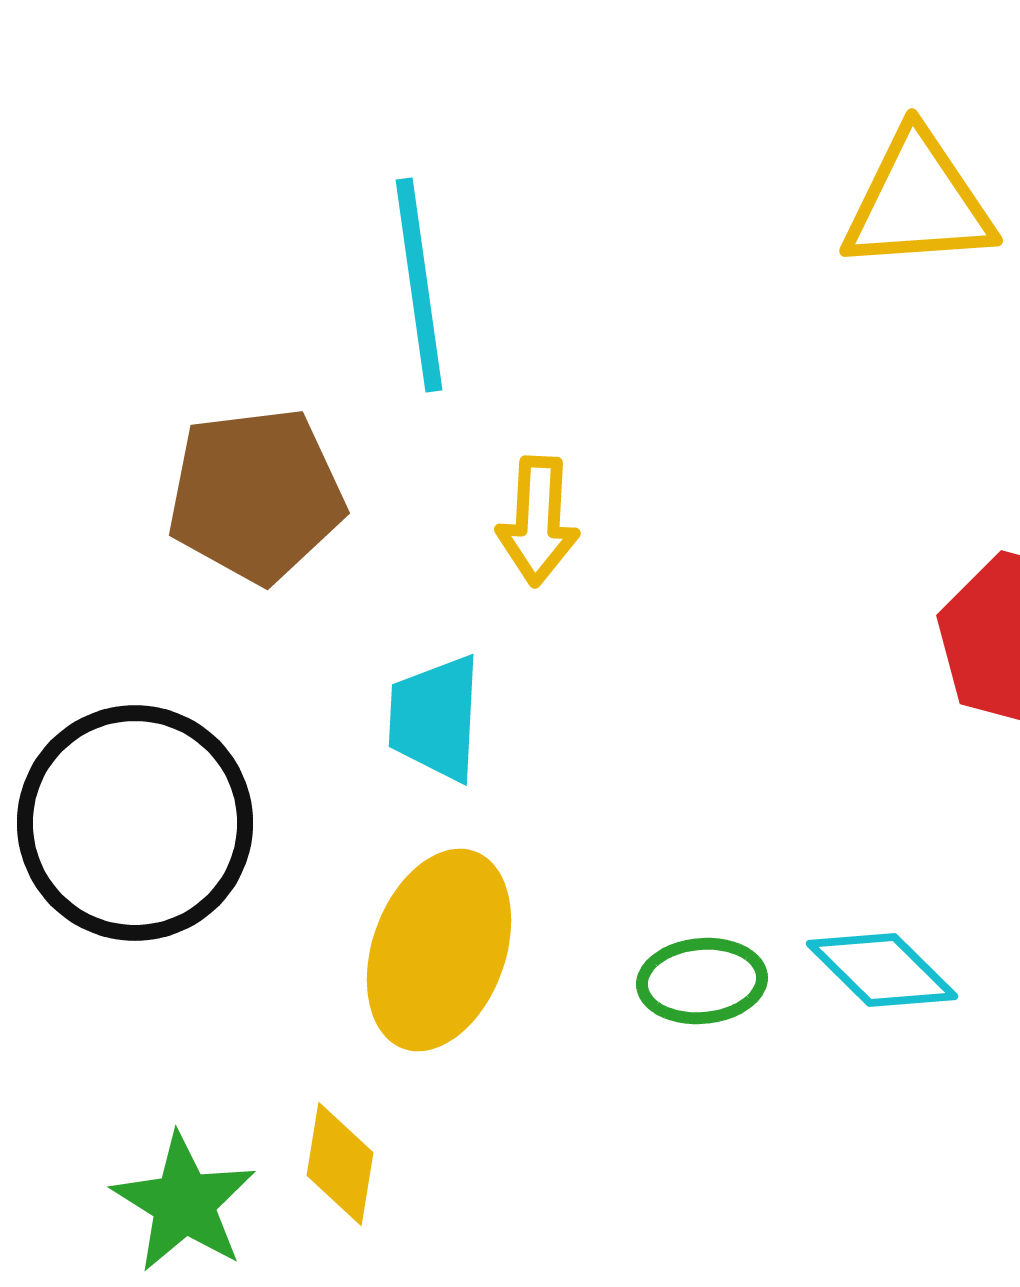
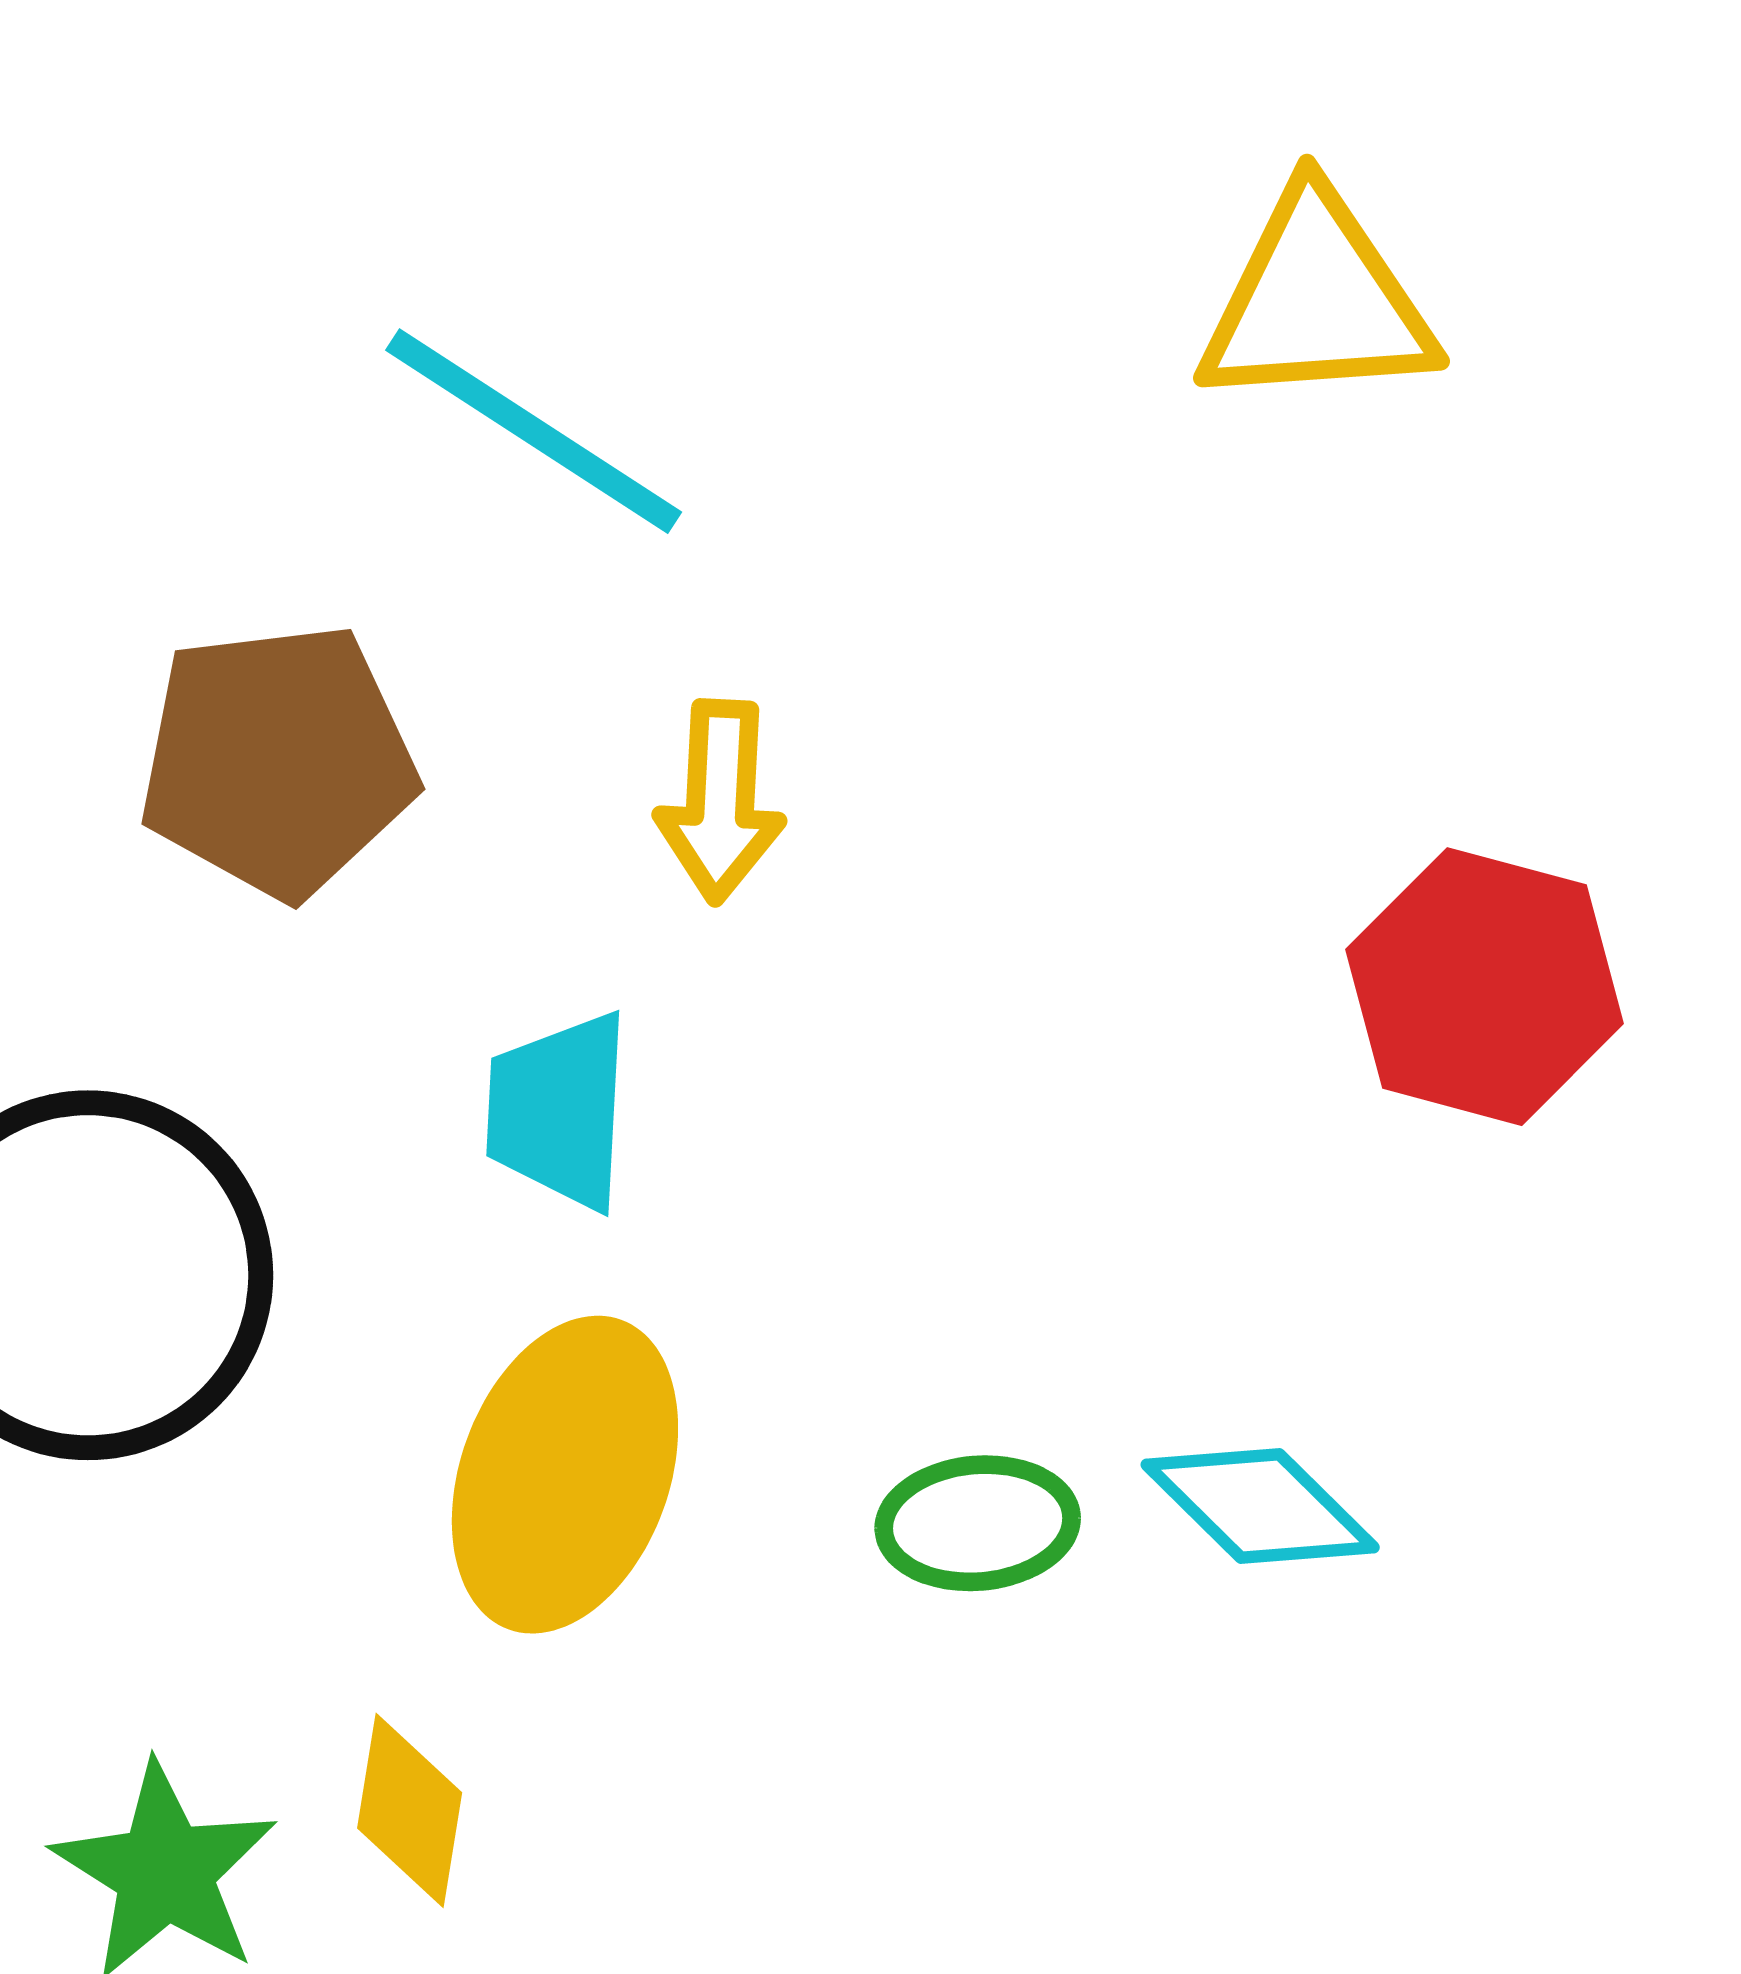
cyan line: (419, 285) -> (534, 431), turned -49

